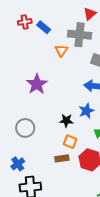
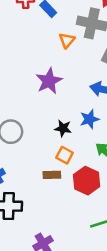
purple star: (37, 84) -> (49, 81), moved

